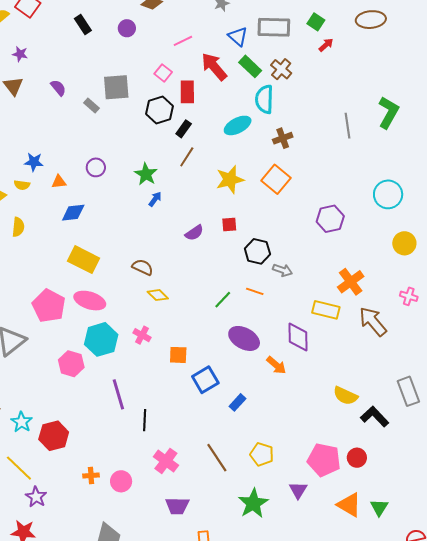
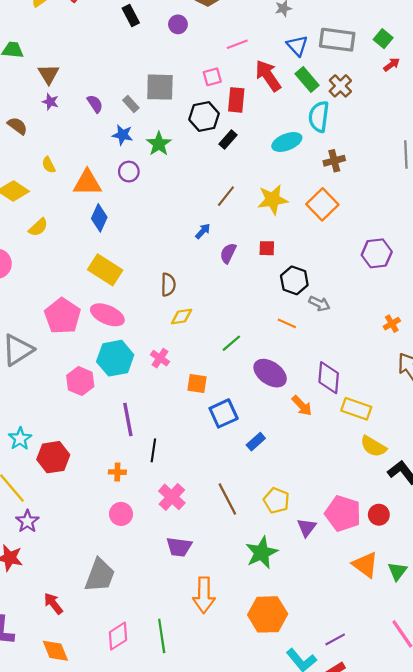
purple star: (20, 54) -> (50, 102), moved
pink square: (163, 73) -> (212, 77), turned 30
purple semicircle: (58, 88) -> (95, 104), moved
brown line: (187, 157) -> (226, 196), moved
blue star: (34, 162) -> (123, 135), moved
green star: (146, 174) -> (159, 144), moved
orange triangle: (59, 182) -> (87, 183), size x1.8
yellow semicircle: (22, 185) -> (49, 165), moved, turned 49
blue arrow: (155, 199) -> (203, 231), moved
blue diamond: (73, 213) -> (99, 218), turned -65
yellow semicircle: (18, 227) -> (38, 227), turned 36
purple semicircle: (194, 233) -> (228, 253), turned 144
brown semicircle: (143, 267) -> (168, 285), turned 60
orange cross: (351, 282) -> (392, 324), size x0.6
yellow diamond: (158, 295) -> (182, 316), turned -60
green line: (223, 300) -> (231, 343), moved
yellow rectangle: (326, 310) -> (356, 409), moved
orange cross: (91, 476) -> (117, 472), moved
purple triangle: (298, 490) -> (307, 527), moved

